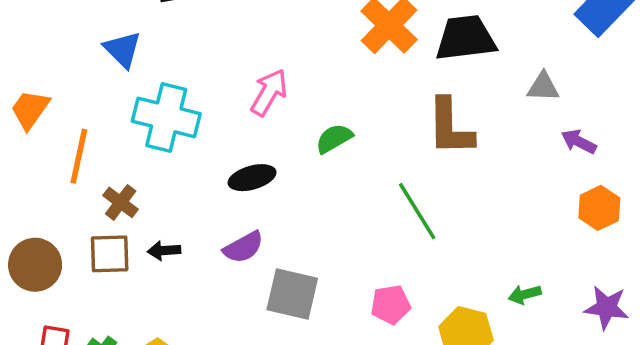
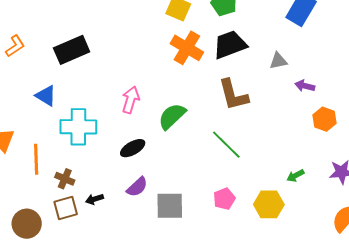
green semicircle: (334, 138) -> (172, 116), size x1.4

